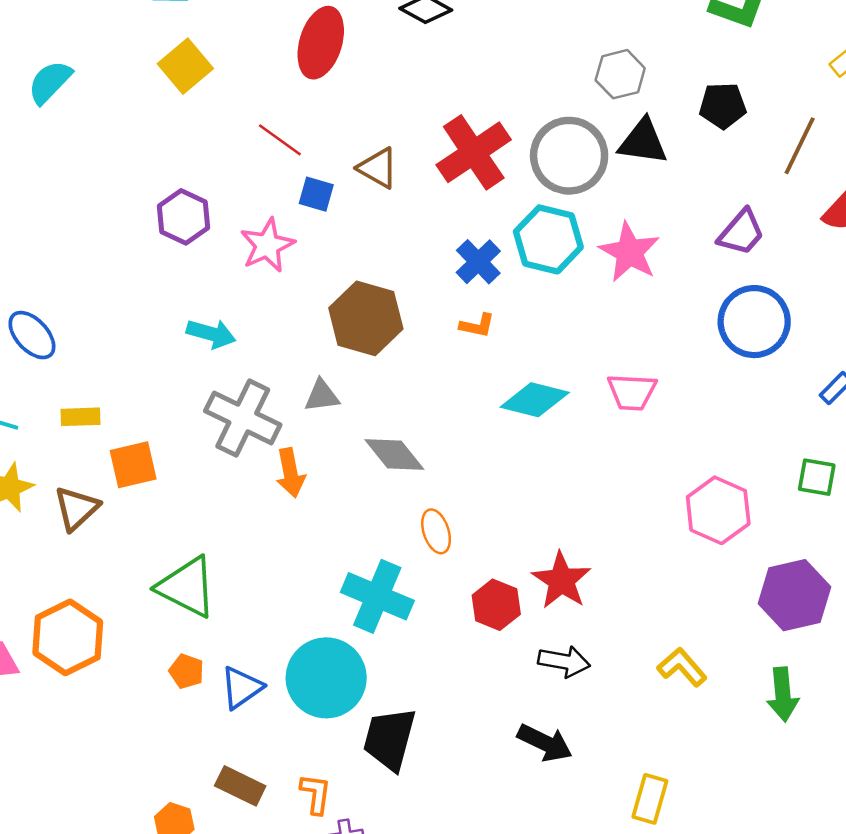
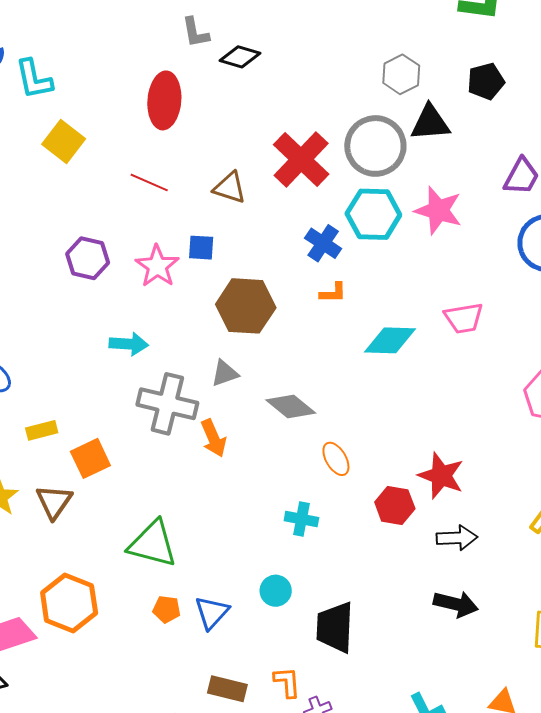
blue square: (316, 194) -> (201, 248), moved
cyan cross: (377, 596) -> (301, 519), size x0.6
cyan circle: (326, 678) -> (276, 591), size x0.5

